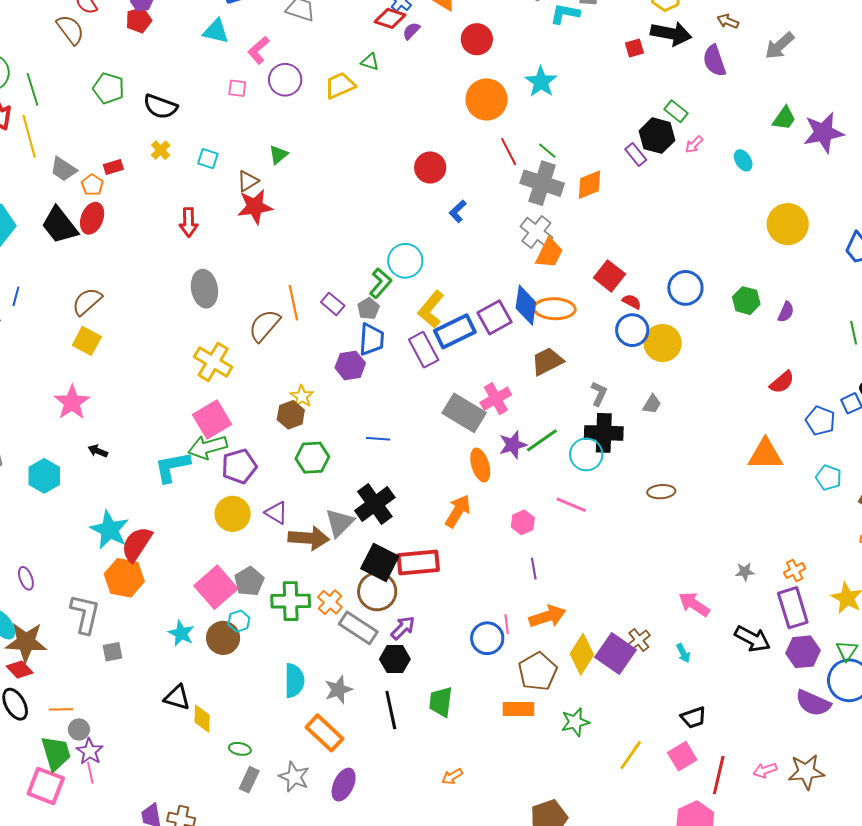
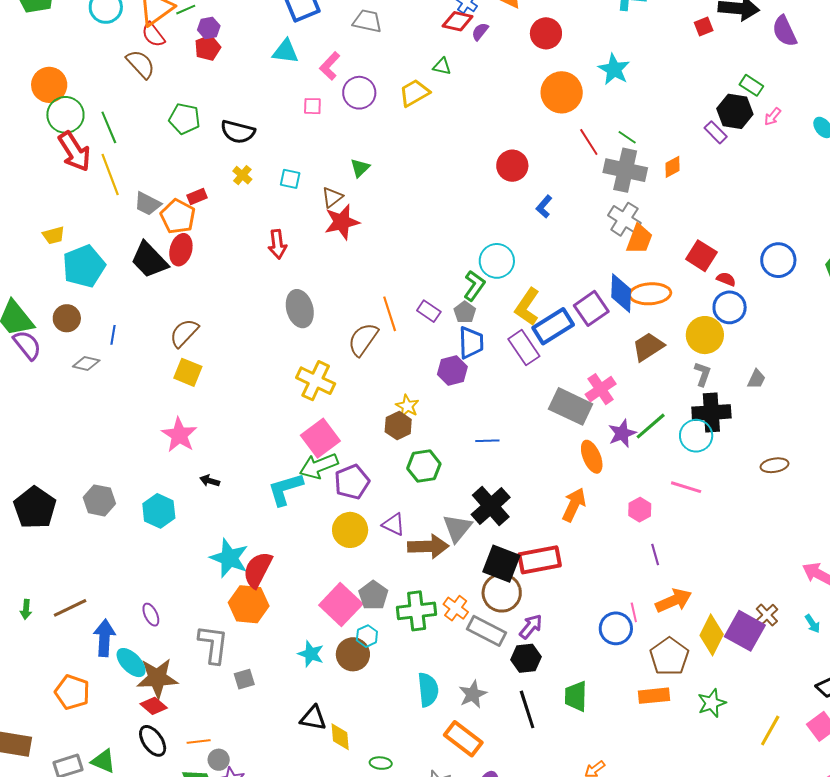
orange pentagon: (92, 185) -> (178, 216), size x1.6
orange diamond: (589, 185) -> (673, 167), size x0.7
yellow circle: (663, 343) -> (705, 335), moved

